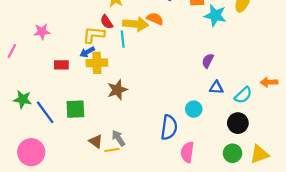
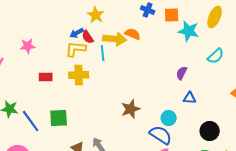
blue arrow: (87, 52) -> (77, 33), moved
brown star: (117, 90) -> (131, 109), moved
cyan semicircle: (243, 95) -> (216, 56), moved
blue semicircle: (169, 127) -> (161, 135), moved, turned -65

